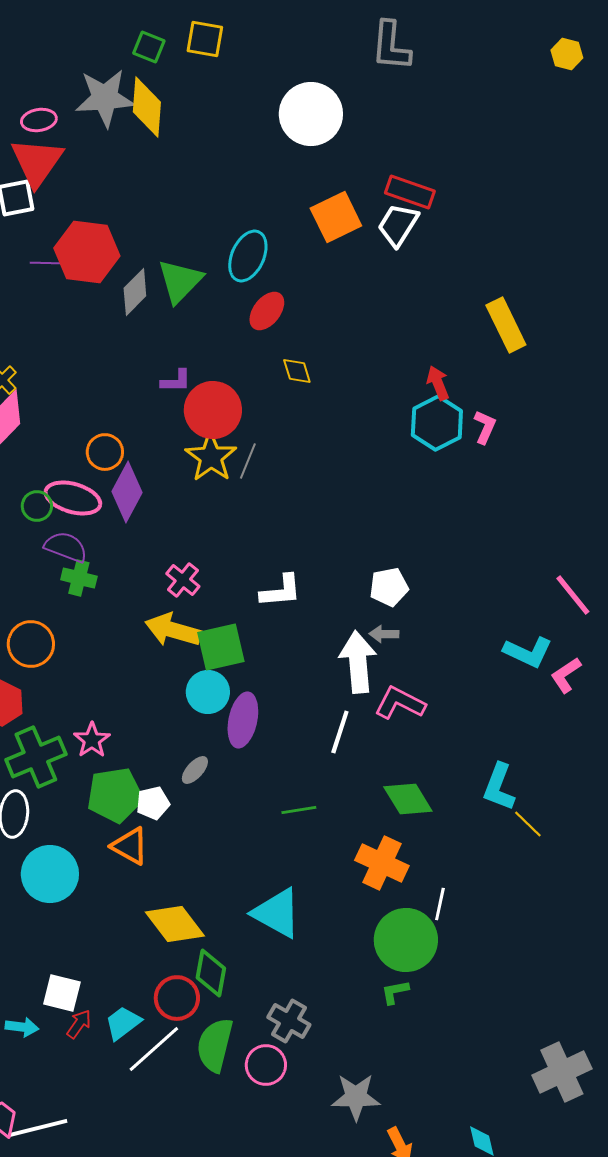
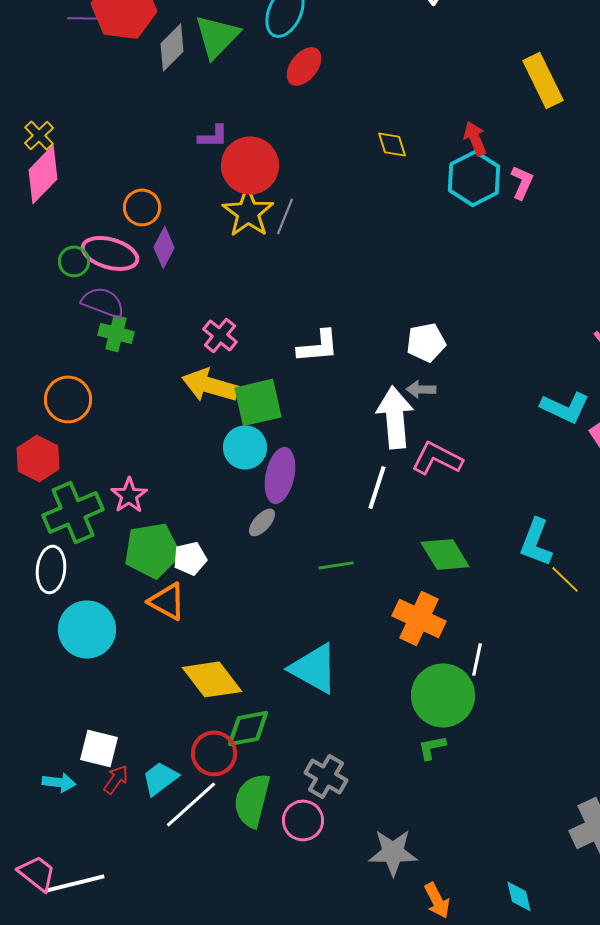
yellow diamond: (297, 371) -> (392, 144), moved
purple diamond: (127, 492) -> (164, 247), size x0.7
gray ellipse: (195, 770) -> (262, 522), moved
green diamond: (211, 973) -> (248, 728), turned 69

